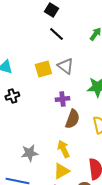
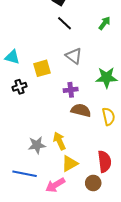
yellow square: (43, 69) -> (42, 68), moved
brown semicircle: (72, 119) -> (81, 110), turned -96
yellow arrow: (63, 149) -> (59, 141), moved

